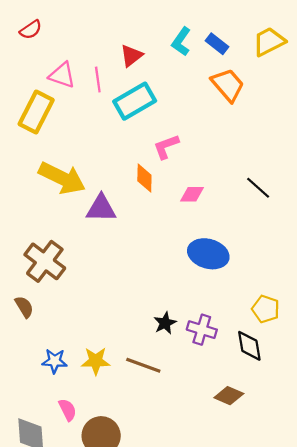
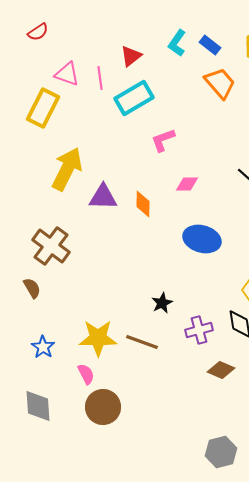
yellow arrow: (62, 178) -> (67, 169), turned -90
orange diamond: (144, 178) -> (143, 204), moved
purple cross: (202, 330) -> (199, 330), moved, turned -32
blue star: (55, 361) -> (43, 347), moved, turned 30
yellow star: (96, 361) -> (98, 338), size x1.4
pink semicircle: (68, 410) -> (86, 374), moved

